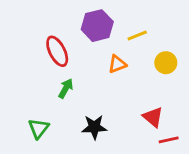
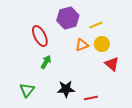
yellow circle: (166, 63) -> (102, 44), moved
red triangle: (153, 117) -> (112, 64), moved
red line: (169, 140) -> (91, 98), moved

